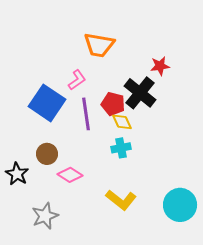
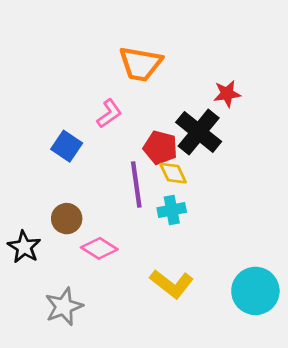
blue square: (47, 103) -> (67, 146), size x0.6
purple line: (86, 114) -> (136, 185), moved

